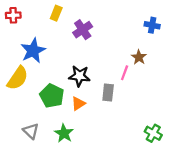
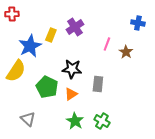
yellow rectangle: (56, 13) -> (51, 35), moved
pink line: (125, 73) -> (107, 44), moved
green star: (64, 133) -> (75, 121), moved
green cross: (153, 133) -> (102, 121), moved

